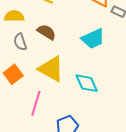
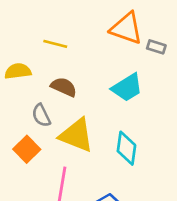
gray semicircle: (20, 42) -> (41, 115), moved
cyan diamond: (87, 83) -> (126, 148), turned 40

